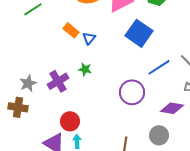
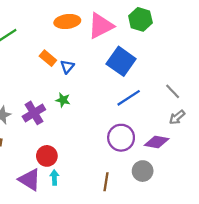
blue line: (159, 67) -> (129, 98), moved
purple circle: (132, 92) -> (121, 138), moved

